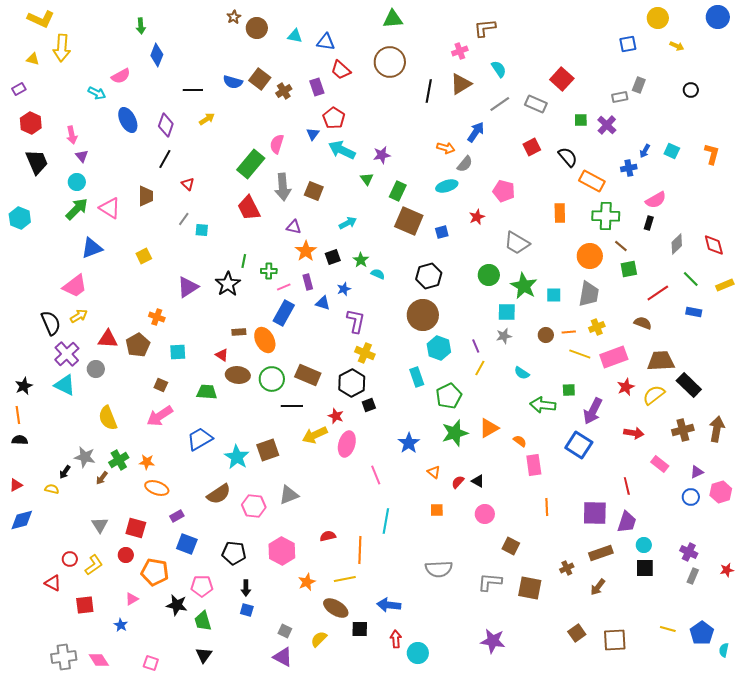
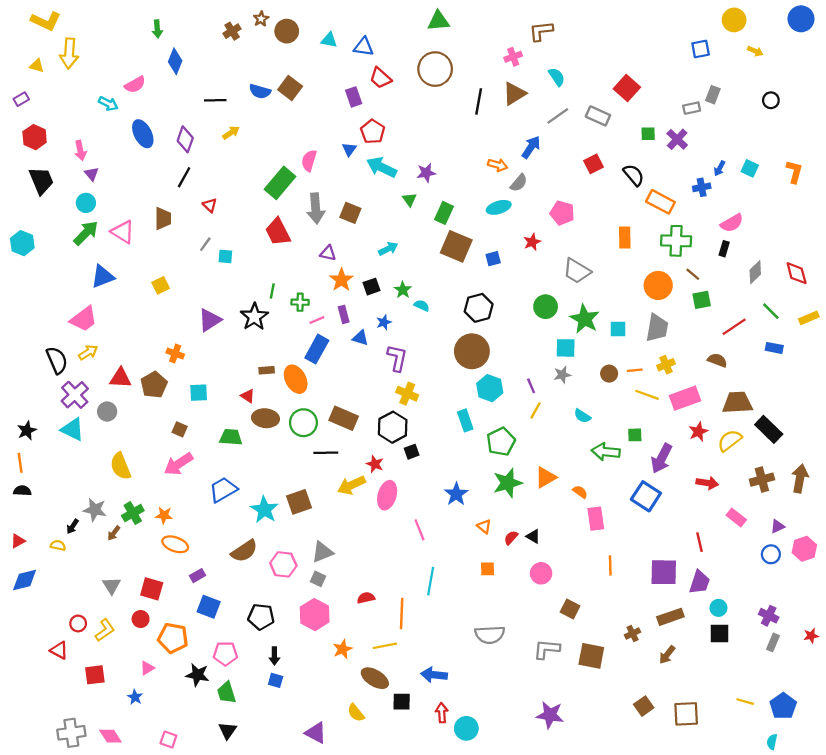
brown cross: (284, 91) -> (232, 31), moved
gray square: (285, 631) -> (318, 579), moved
yellow semicircle: (319, 639) -> (356, 713), turned -84
cyan semicircle: (724, 650) -> (772, 742), moved

